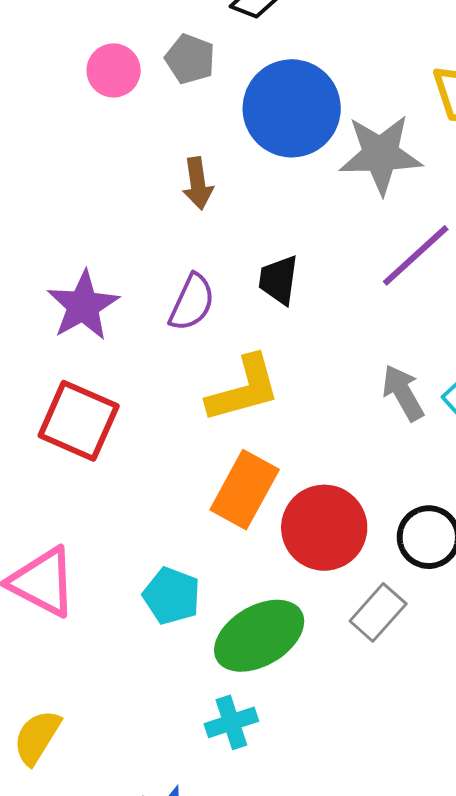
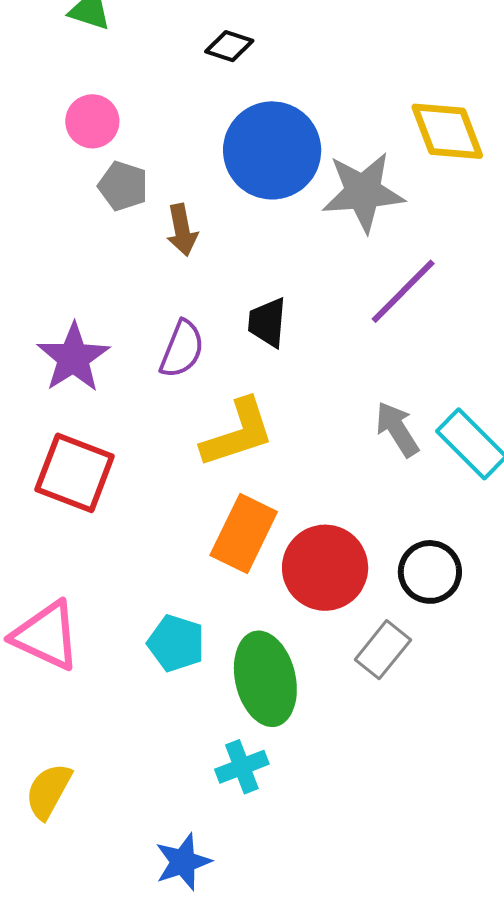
gray pentagon: (190, 59) -> (123, 186), moved
green ellipse: (259, 636) -> (265, 679), turned -70

